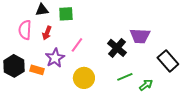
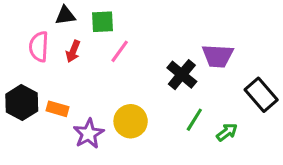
pink line: (77, 45) -> (120, 51), moved
purple star: (55, 58) -> (89, 134), moved
green line: (125, 77) -> (194, 120), turned -35

